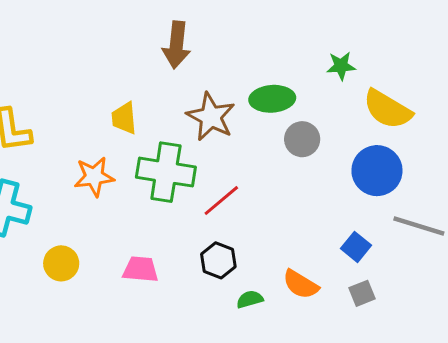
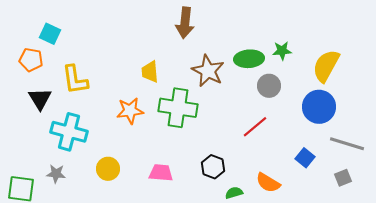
green star: (341, 66) -> (282, 51), moved
yellow semicircle: (387, 109) -> (326, 66), turned 88
red line: (221, 201) -> (255, 127), moved
gray square: (362, 293) -> (343, 178), moved

